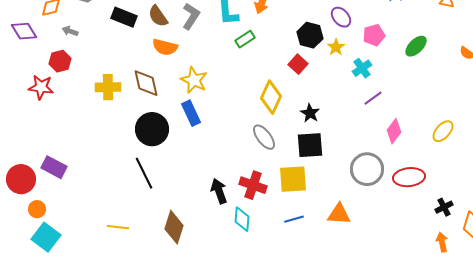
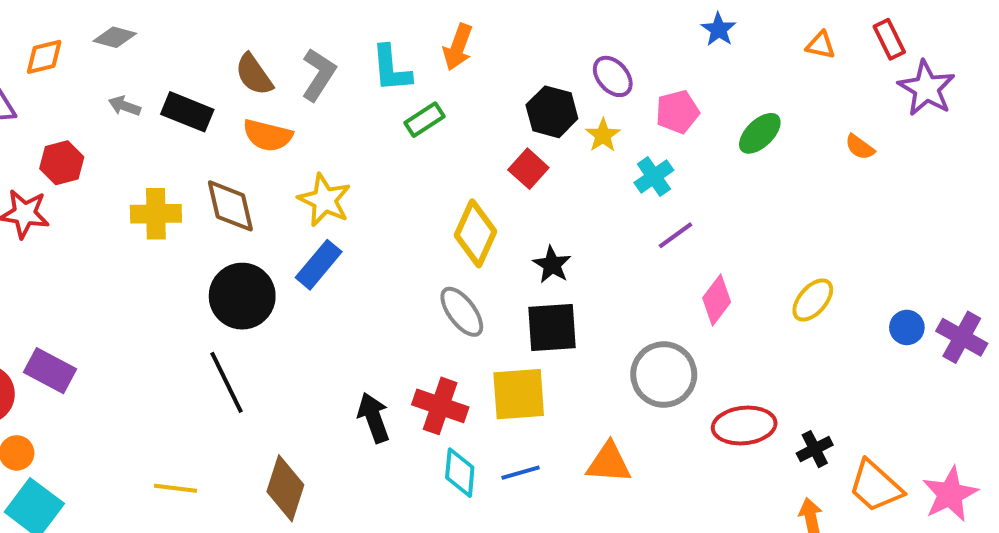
black rectangle: (124, 17) -> (187, 112), moved
gray arrow: (70, 31) -> (125, 106), moved
blue rectangle: (191, 113) -> (319, 265), turned 65
red ellipse: (409, 177) -> (744, 426), moved
cyan diamond: (242, 219) -> (460, 473), moved

